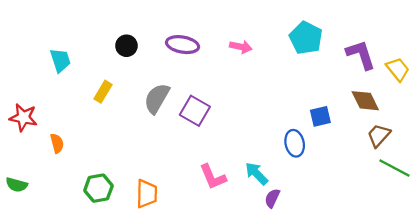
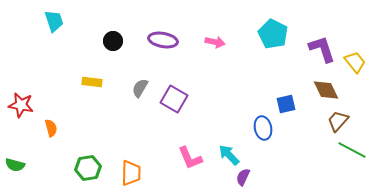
cyan trapezoid: (60, 60) -> (54, 21), moved
yellow rectangle: (103, 92) -> (92, 82), turned 66
gray semicircle: (157, 98) -> (140, 88), size x0.7

